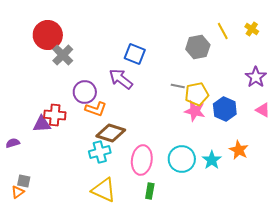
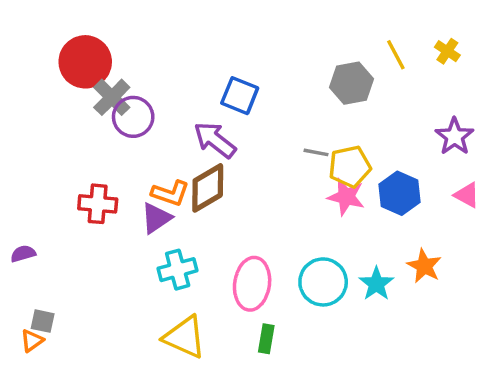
purple circle: (85, 92) -> (133, 117), moved
purple triangle: (42, 124) -> (156, 218), moved, turned -30
brown diamond: (111, 133) -> (208, 188), moved, turned -48

